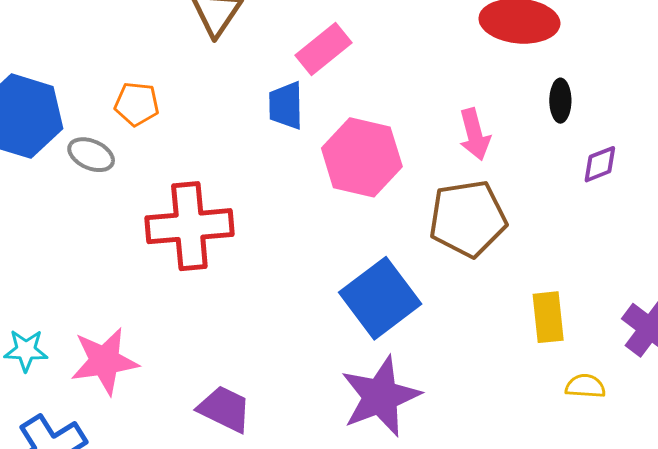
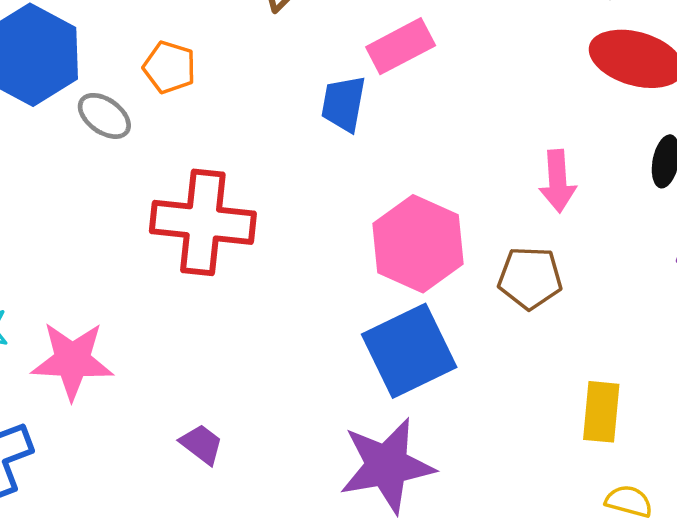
pink hexagon: (362, 157) -> (418, 244), moved
brown pentagon: (468, 219) -> (530, 278), size x0.7
purple trapezoid: (224, 409) -> (202, 444), size x0.7

